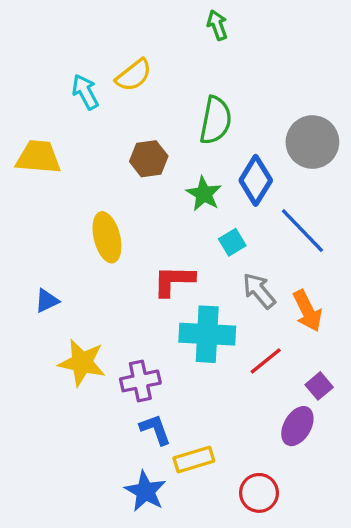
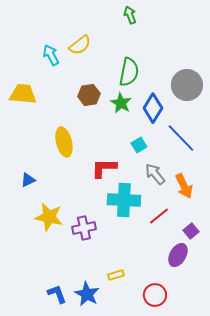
green star: (204, 194) -> (121, 103), moved
blue L-shape: (155, 429) -> (57, 294), moved
yellow rectangle: (194, 459) -> (116, 275), size x0.7

